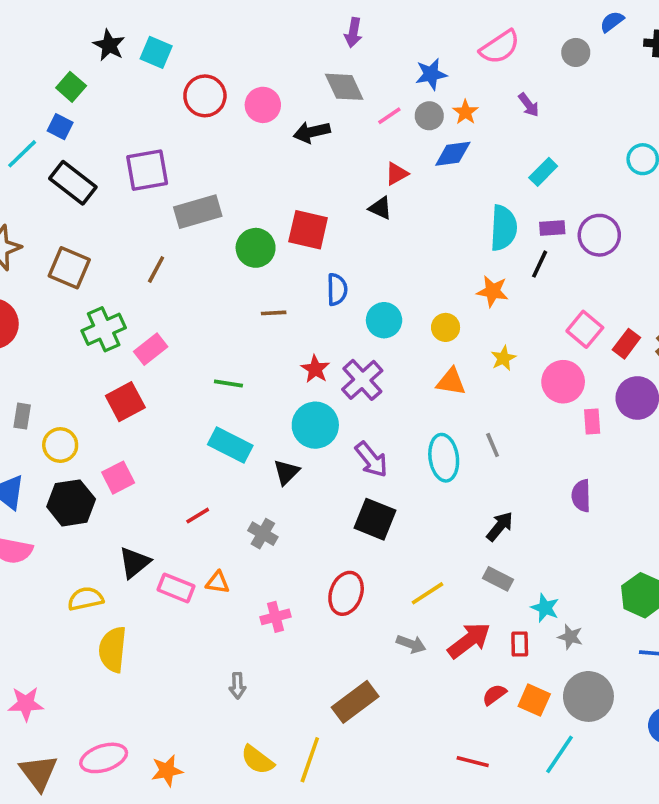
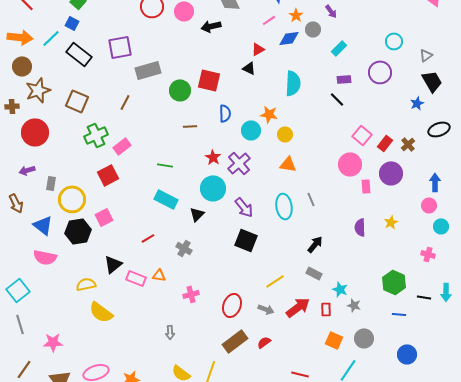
pink line: (389, 116) -> (269, 20), moved
gray circle: (429, 116) -> (313, 29), moved
cyan semicircle: (503, 228) -> (293, 83), moved
purple circle: (599, 235) -> (380, 72), moved
black line: (540, 264) -> (337, 99), turned -70
orange star: (493, 291) -> (269, 114), moved
yellow star: (503, 358) -> (391, 222), moved
yellow circle: (60, 445) -> (72, 199), size x1.4
red ellipse: (346, 593) -> (232, 305), moved
yellow semicircle: (113, 649) -> (101, 312), turned -60
red semicircle: (494, 695) -> (264, 342), moved
gray circle: (588, 696) -> (364, 338), size x0.7

